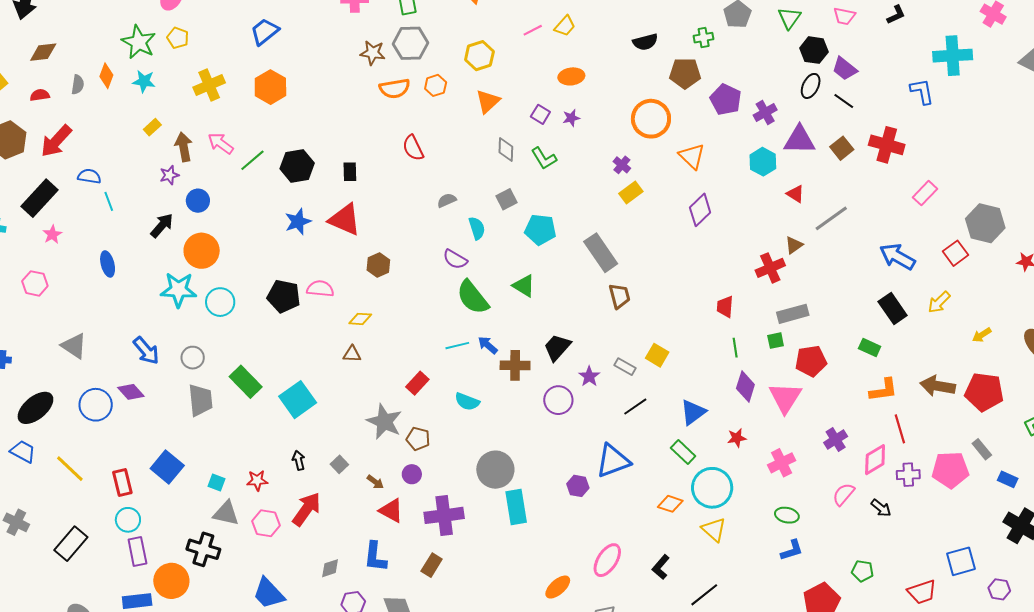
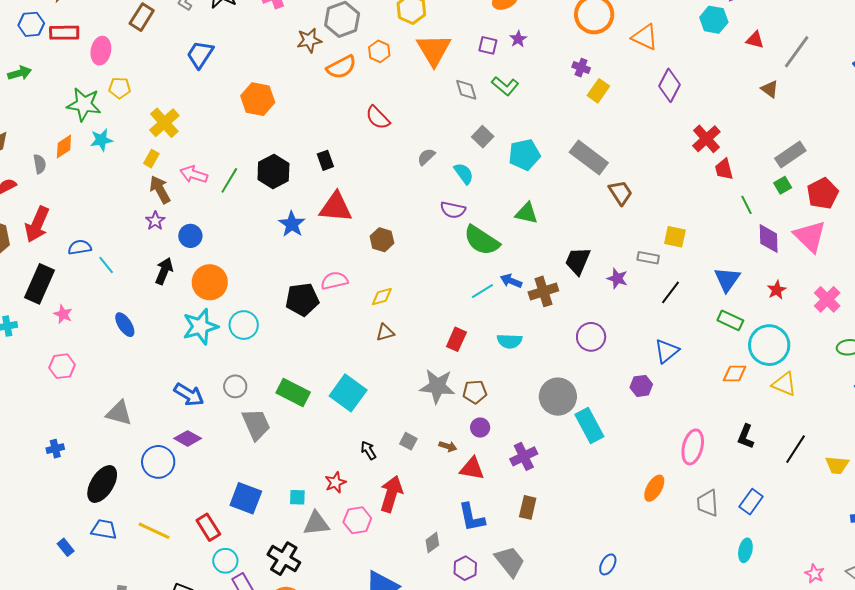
orange diamond: (106, 76) -> (64, 147), turned 55
orange hexagon: (270, 87) -> (258, 99), moved
orange triangle: (488, 101) -> (434, 50), size x1.4
yellow rectangle: (152, 127) -> (151, 159), moved
brown triangle: (794, 245) -> (770, 89), turned -30
red cross: (770, 268) -> (706, 139), moved
purple circle: (558, 400) -> (591, 337), moved
blue triangle: (613, 461) -> (667, 351), size x0.7
purple cross: (444, 515) -> (524, 456), size x0.7
black cross: (203, 549) -> (284, 559), moved, turned 32

